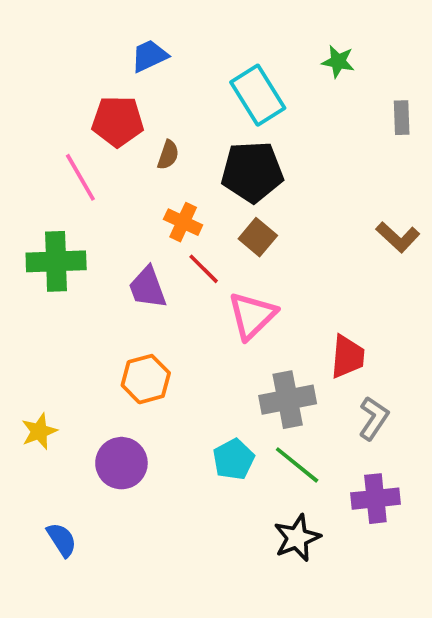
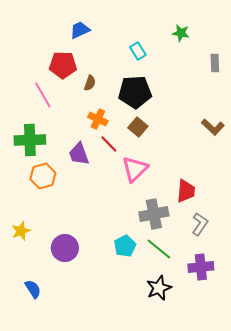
cyan rectangle: (258, 95) -> (138, 51), size x0.6
orange hexagon: (146, 379) -> (43, 176), moved

